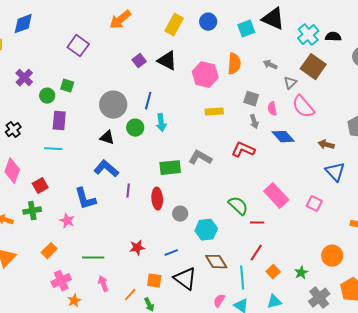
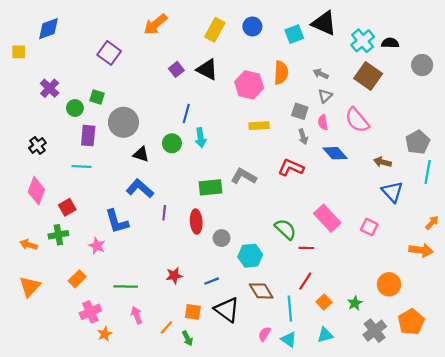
gray triangle: (290, 83) -> (325, 96), moved
gray circle: (113, 105) -> (123, 122), moved

